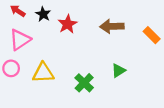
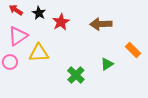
orange rectangle: (152, 35) -> (133, 50), moved
yellow triangle: (43, 73) -> (39, 53), moved

